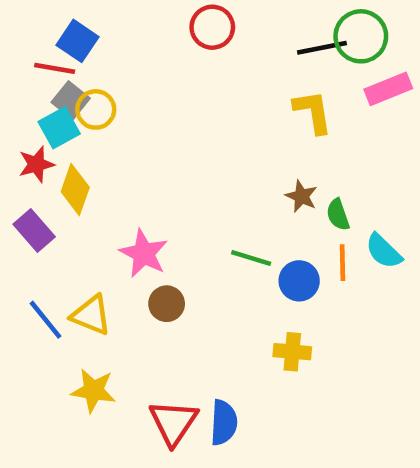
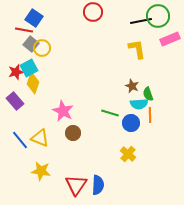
cyan square: (59, 128) -> (29, 68), moved
cyan semicircle: (384, 251) -> (139, 104), moved, turned -48
yellow cross: (292, 352) -> (128, 154), turned 35

